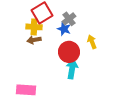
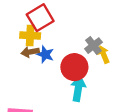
gray cross: (69, 19) -> (93, 46), moved
blue star: (64, 29) -> (45, 54), moved

